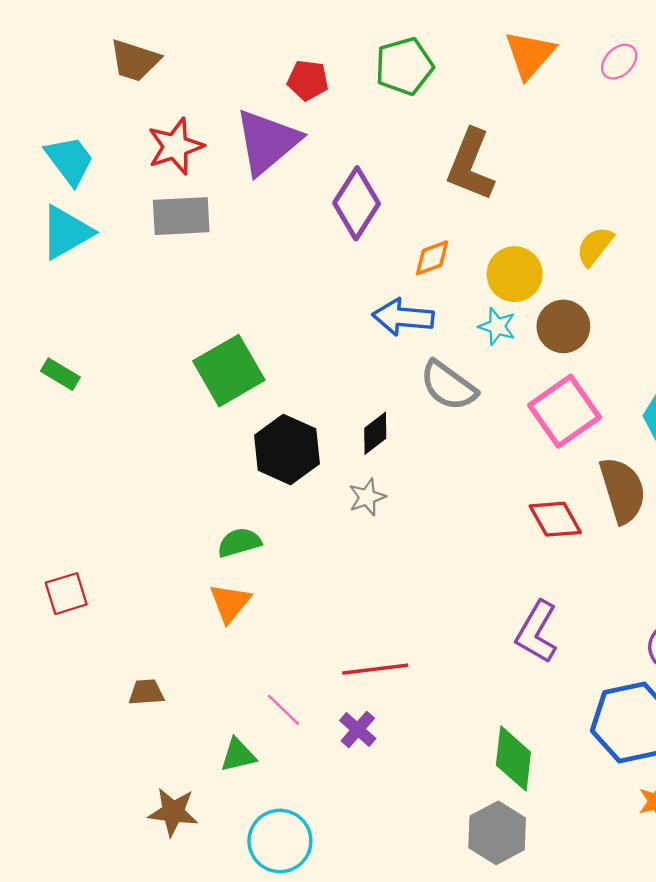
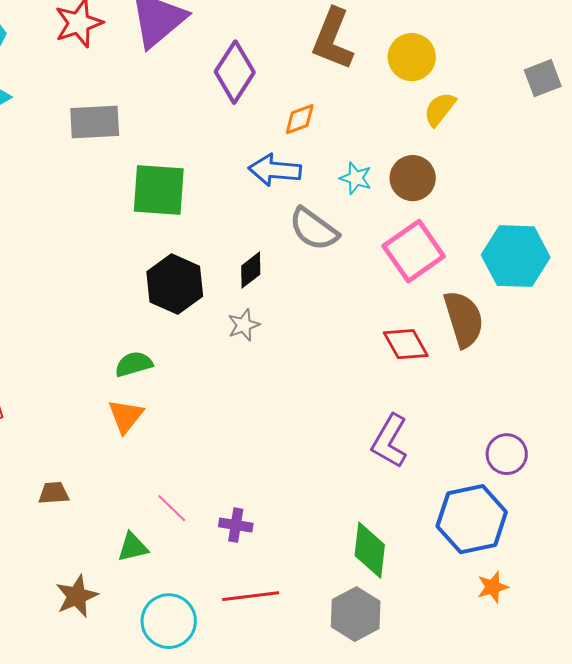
gray rectangle: (181, 216) -> (95, 122), moved
yellow circle: (515, 274) -> (412, 57), moved
green square: (229, 371) -> (159, 190), moved, turned 34
red line: (375, 669) -> (251, 596), moved
purple cross: (358, 729) -> (236, 525), turned -32
brown star: (173, 812) -> (77, 596), turned -30

